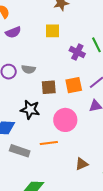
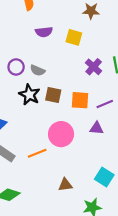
purple semicircle: (13, 32) -> (44, 32), moved
black star: (30, 110) -> (29, 95), moved
orange line: (49, 143) -> (37, 153), turned -30

